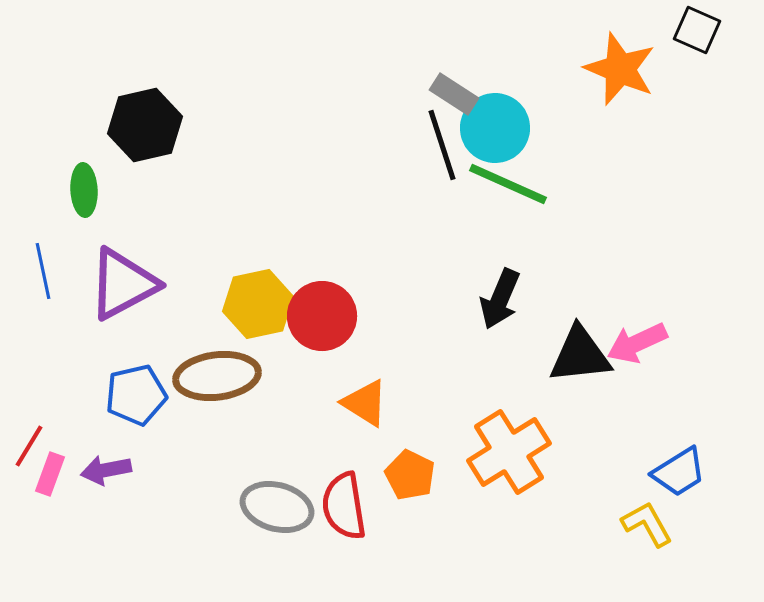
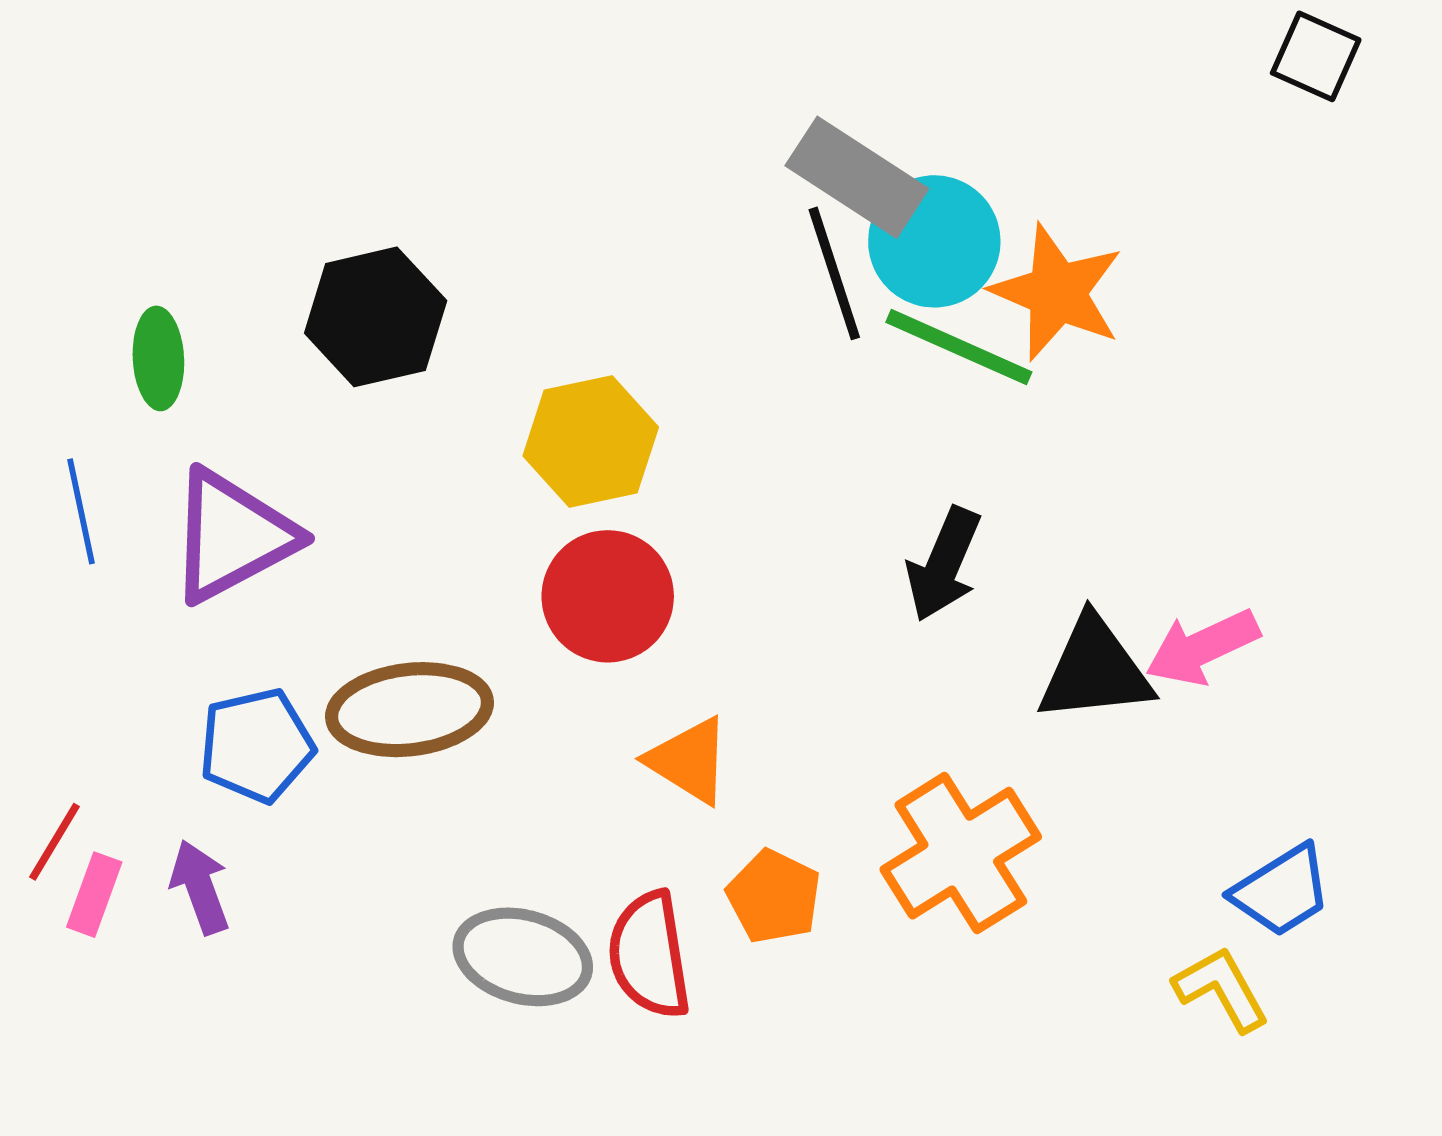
orange star: (620, 69) -> (1057, 292), moved
gray rectangle: (454, 94) -> (857, 177), size x1.5
black hexagon: (145, 125) -> (376, 317), moved
yellow hexagon: (258, 304) -> (591, 442), moved
purple arrow: (106, 470) -> (200, 887), turned 81

